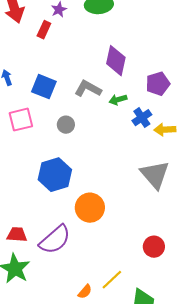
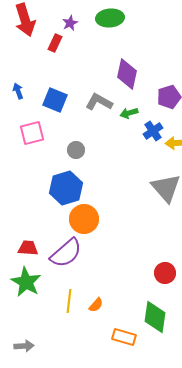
gray circle: (66, 125) -> (76, 150), moved
orange circle: (90, 208) -> (84, 219), moved
red circle: (154, 247) -> (165, 273), moved
yellow line: (112, 280) -> (69, 301), moved, turned -40

